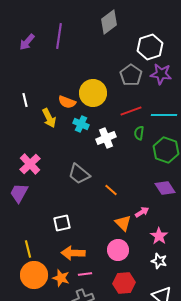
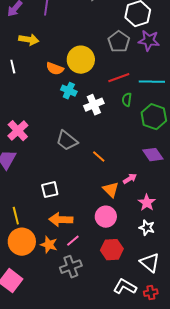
yellow arrow: (49, 118) -> (29, 40), moved, turned -54
pink line: (85, 274) -> (73, 241), turned -32

